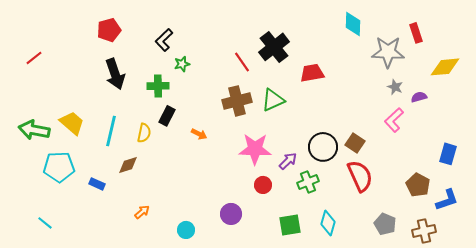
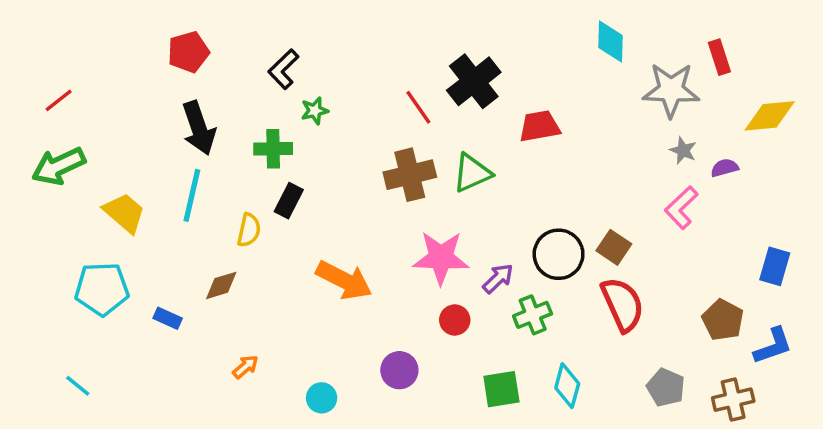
green arrow: (34, 130) -> (59, 166), moved, turned -36
cyan line: (111, 131) -> (192, 195), moved
orange arrow: (199, 134) -> (344, 280), moved, size x2.0

